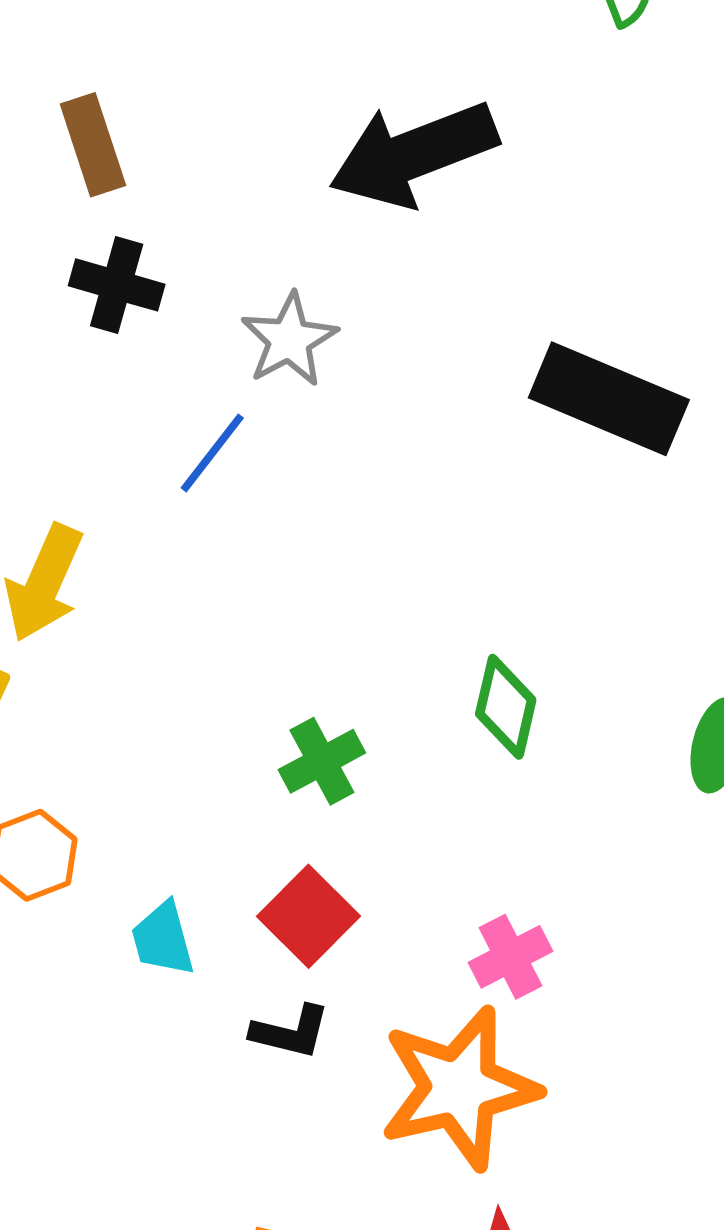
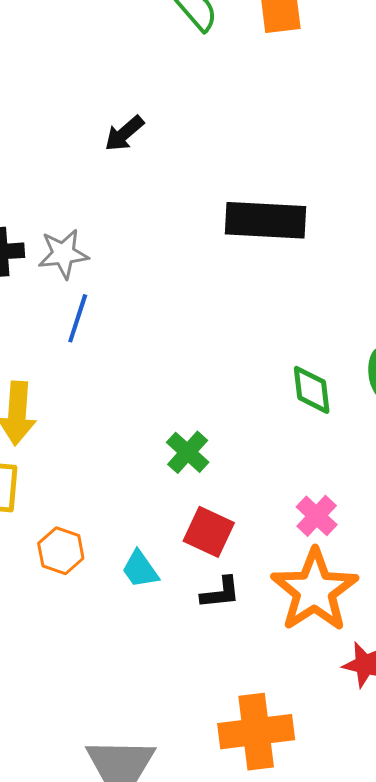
black arrow: (413, 154) -> (124, 133), size x0.5
gray star: (289, 340) -> (63, 254), moved, turned -30
green diamond: (506, 707) -> (312, 390), moved

